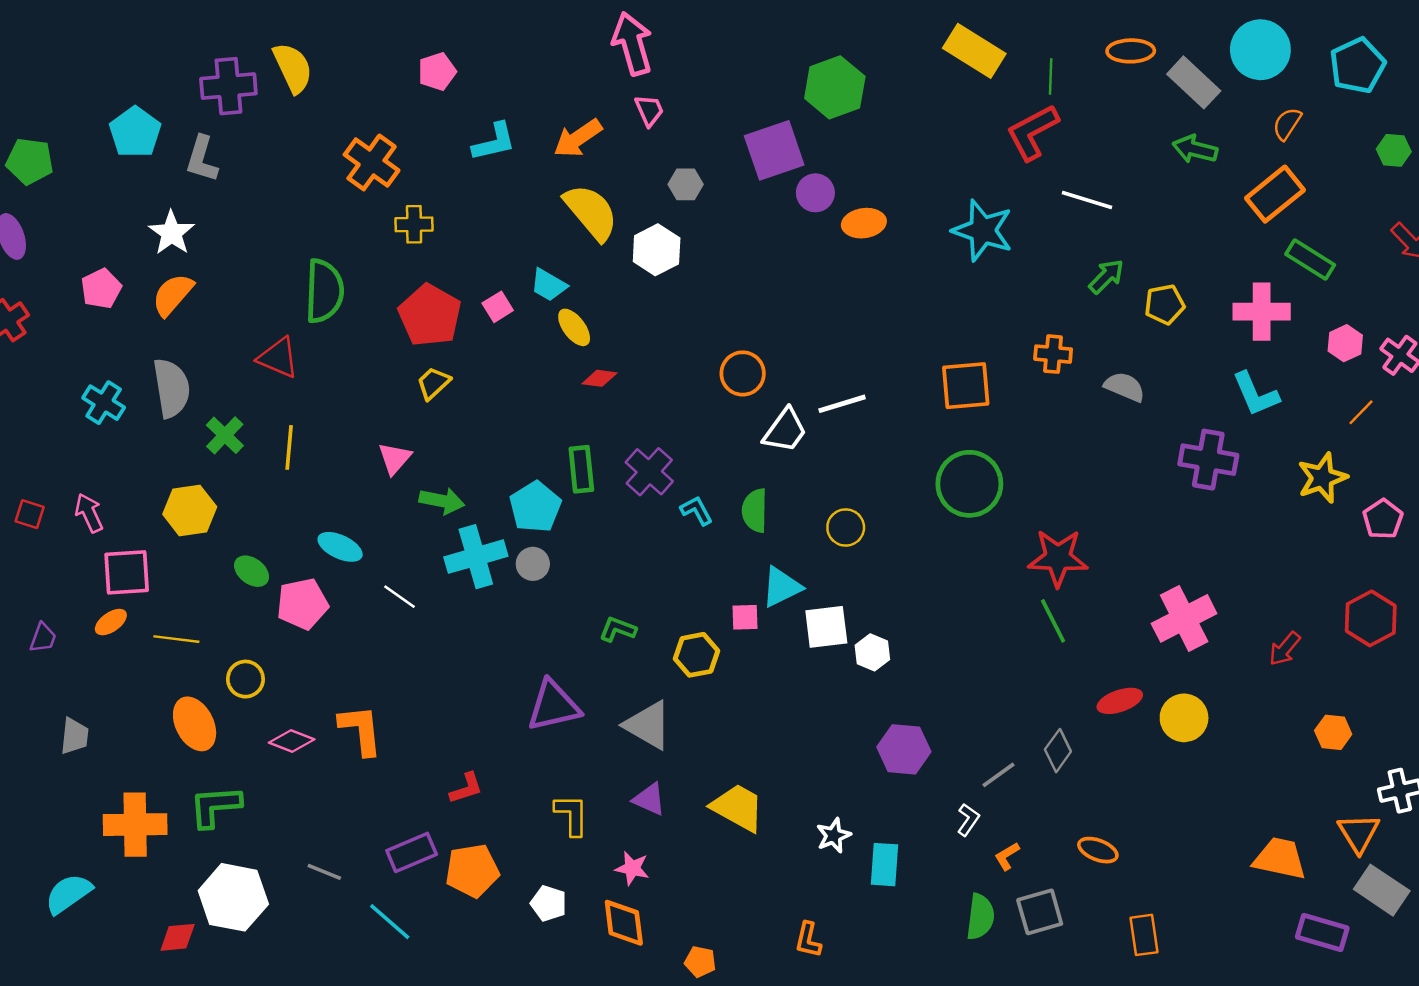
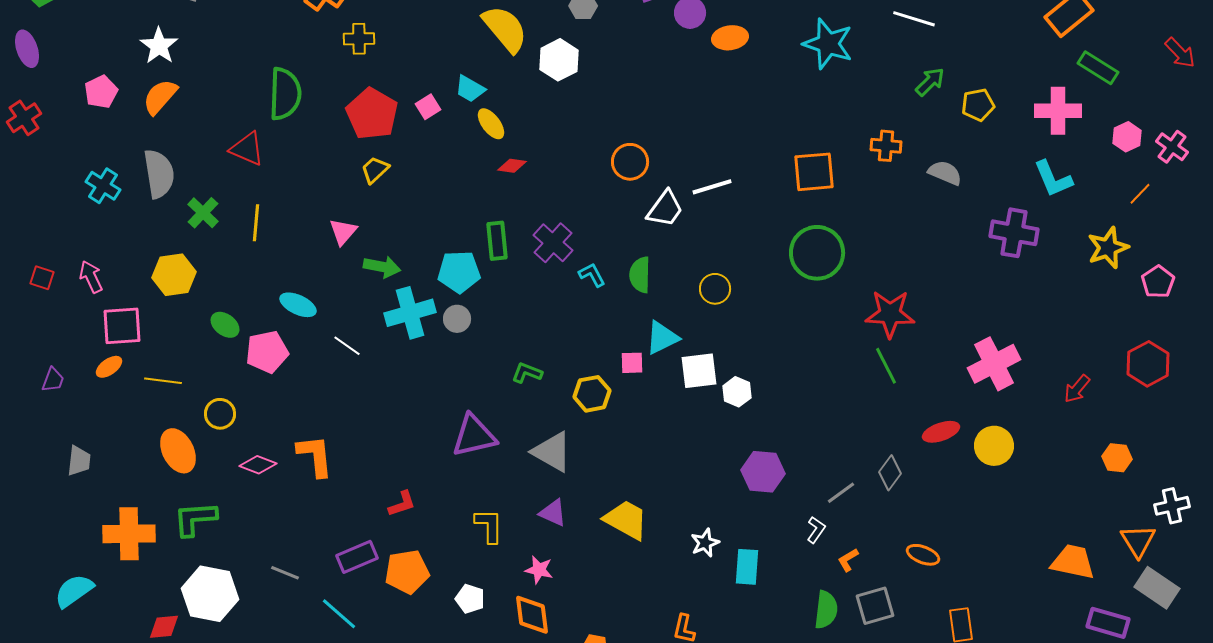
cyan pentagon: (535, 507) -> (459, 272), turned 30

